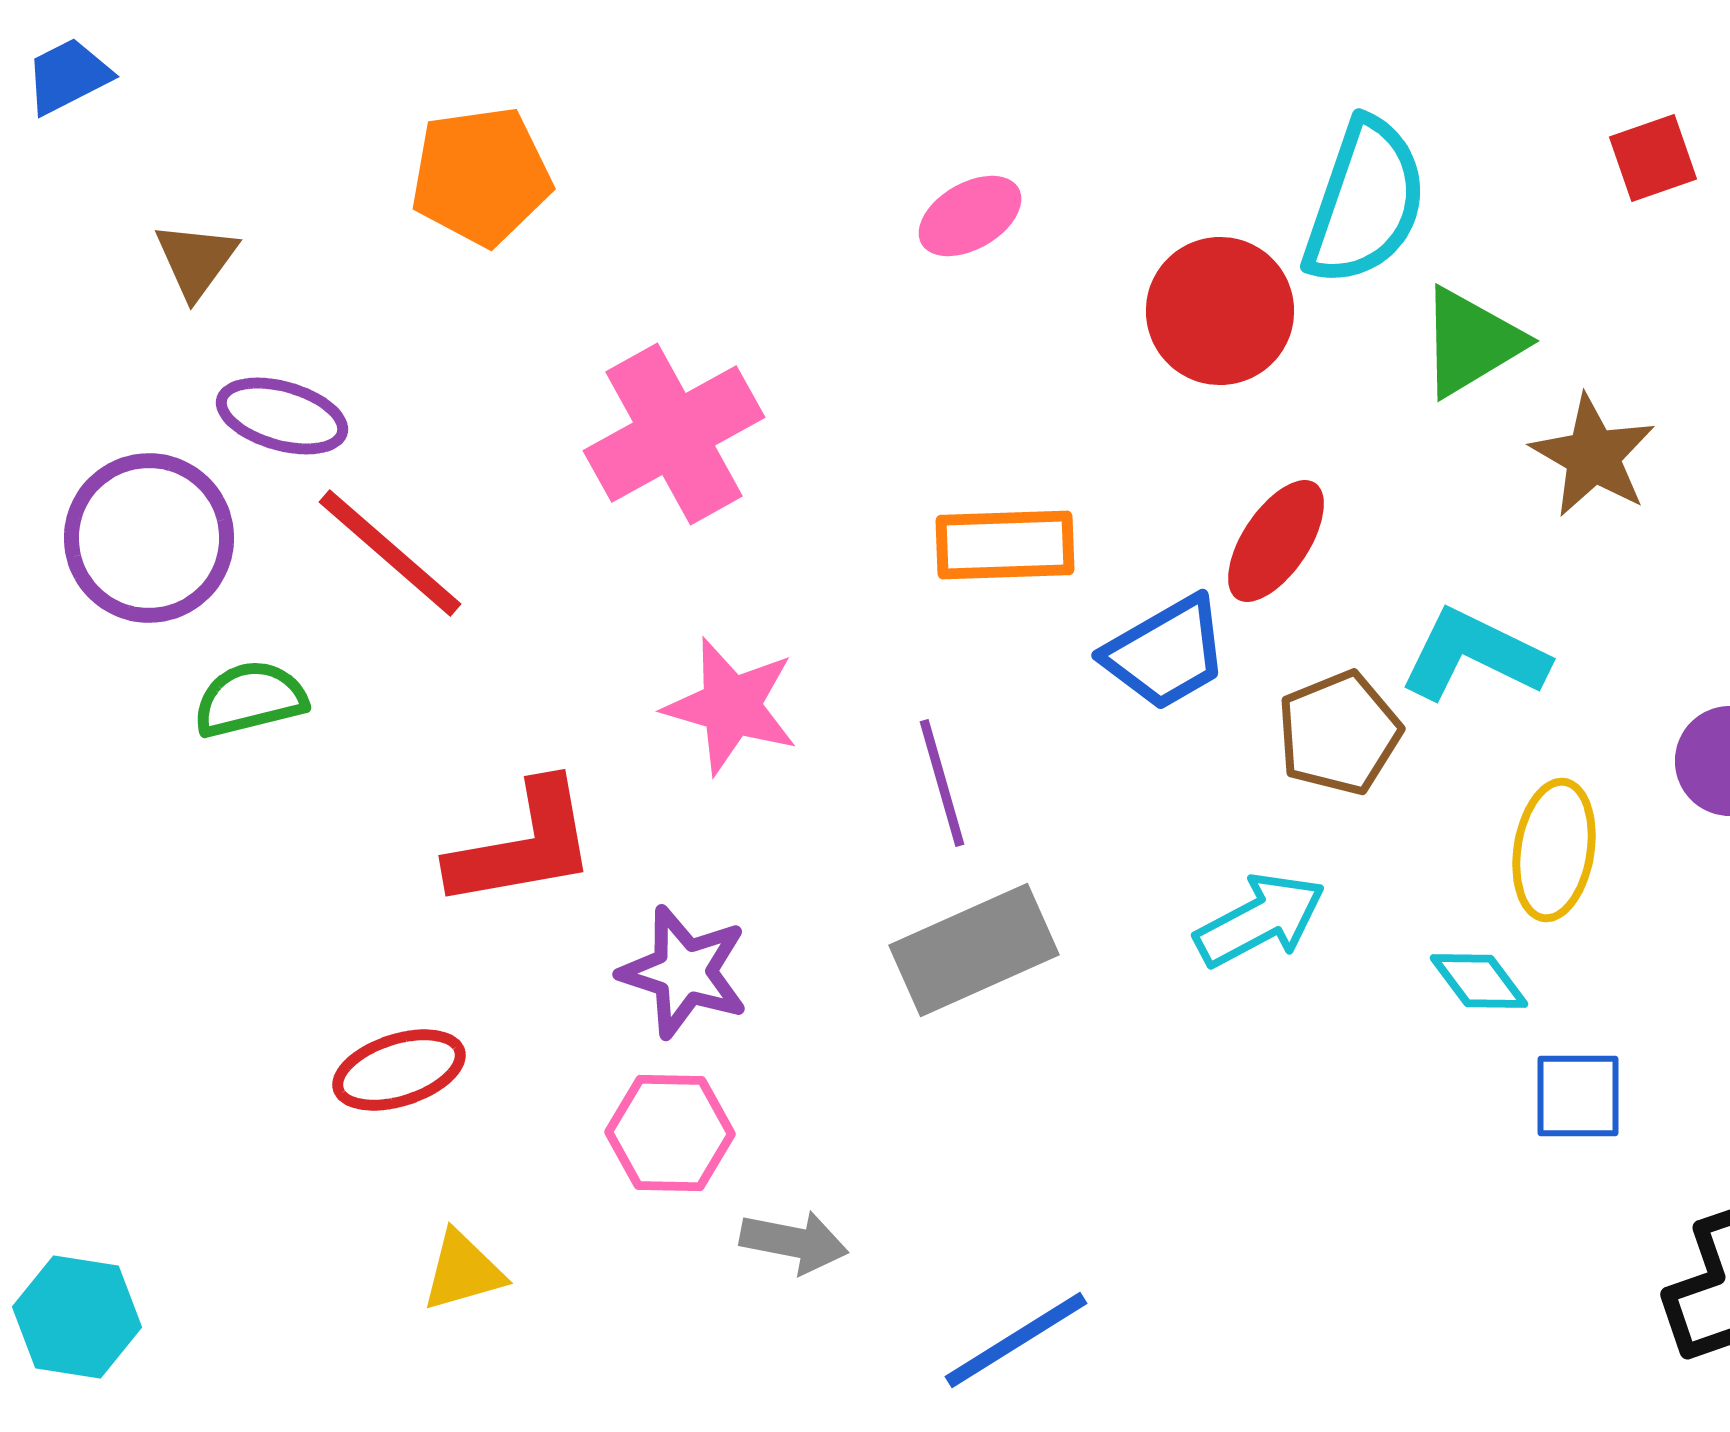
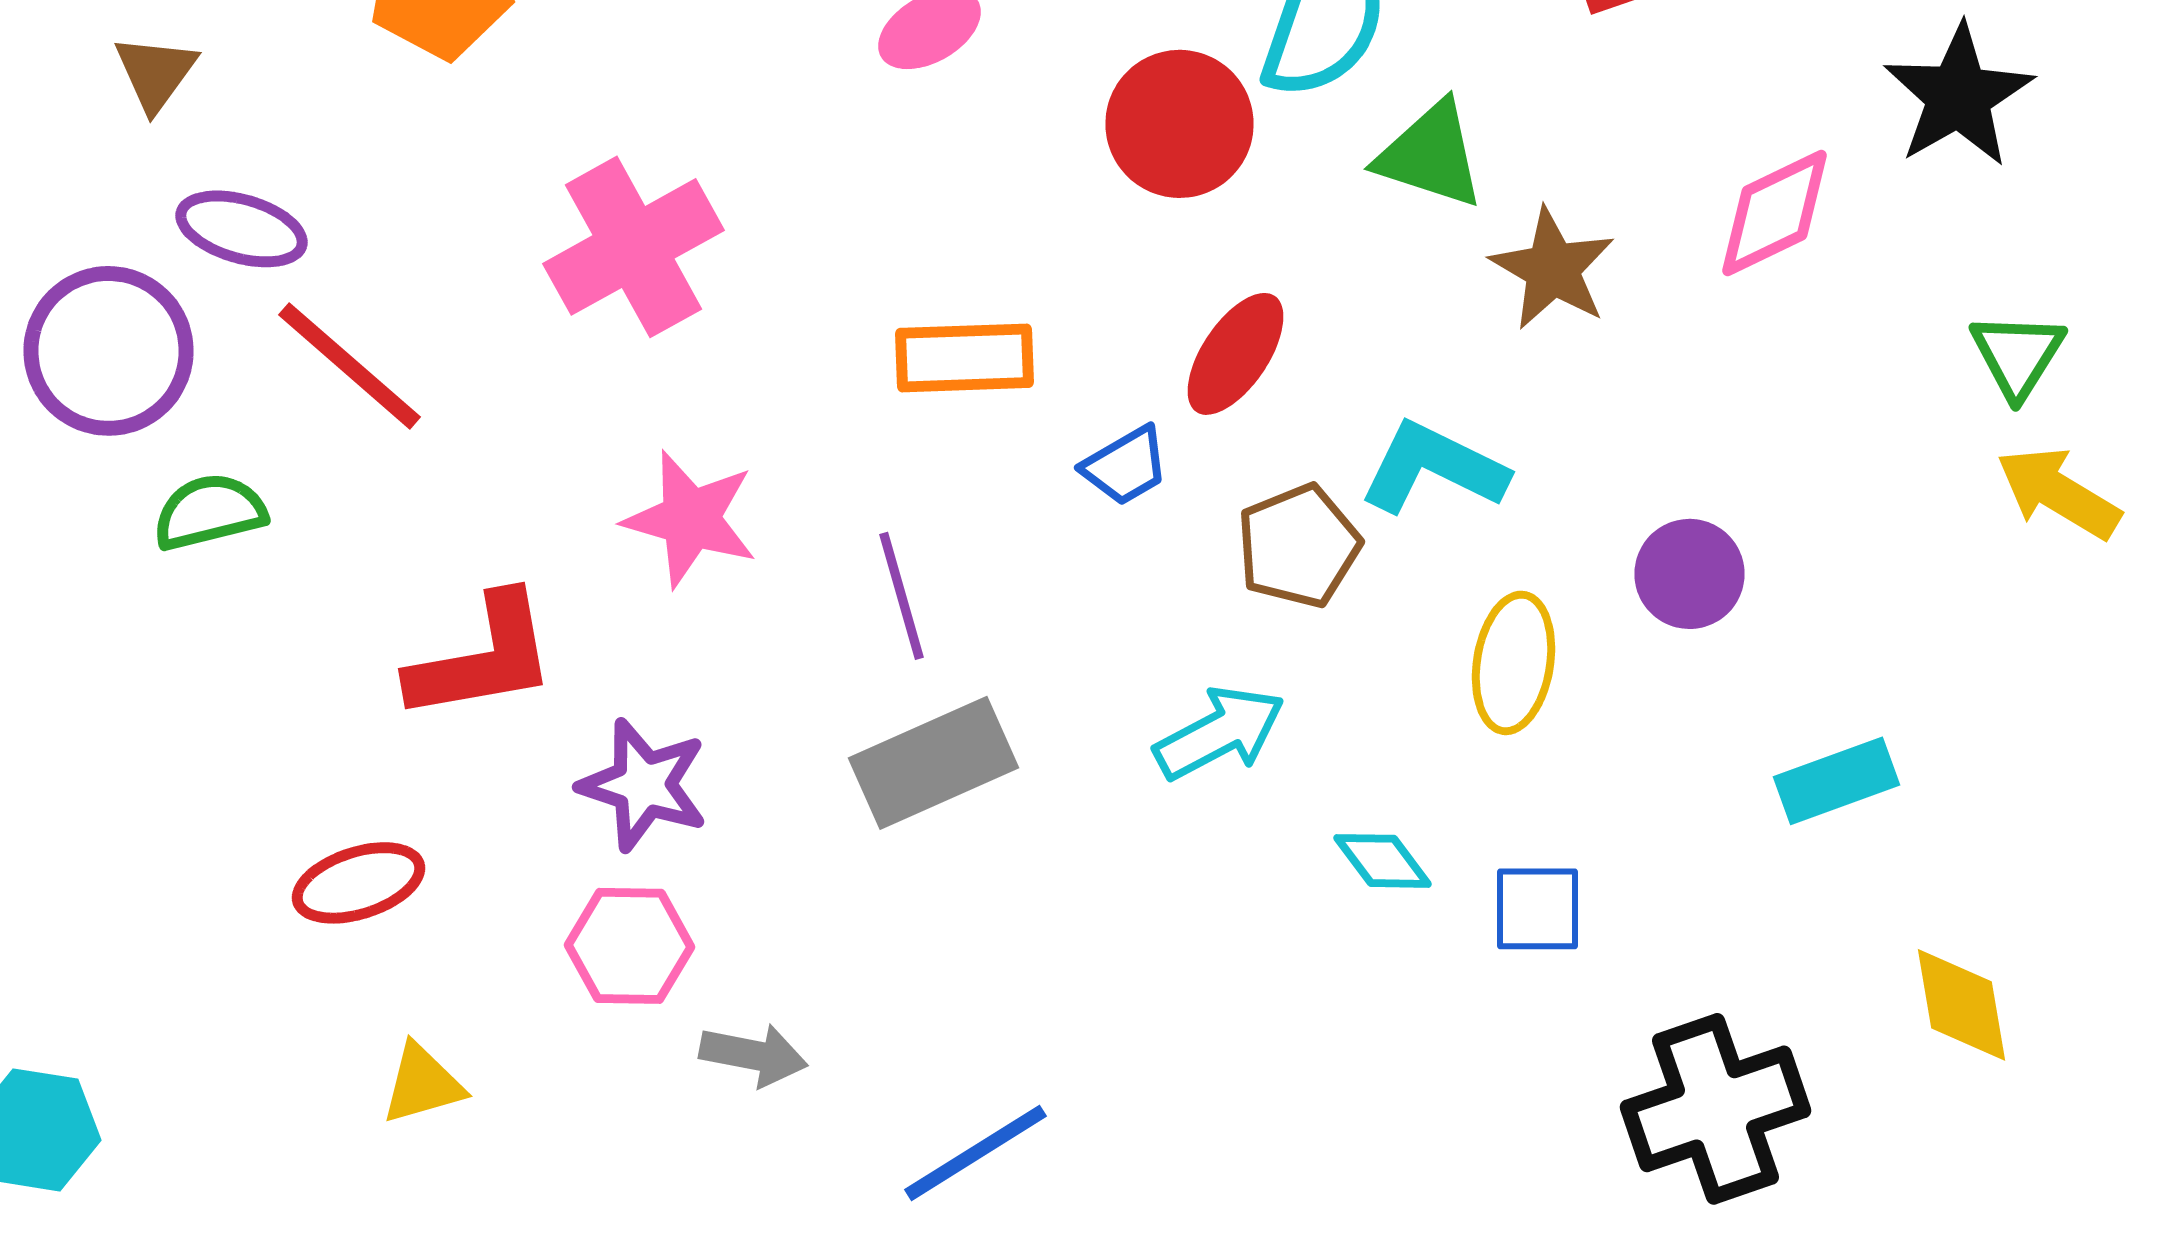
green triangle: (1471, 342) -> (1430, 155), turned 49
blue trapezoid: (1166, 653) -> (1126, 466), size x0.7
cyan diamond: (1479, 981) -> (1382, 861), moved

